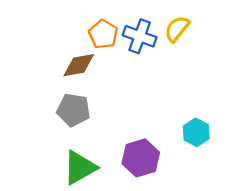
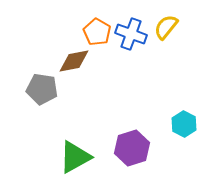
gray pentagon: (73, 110) -> (42, 89), moved

